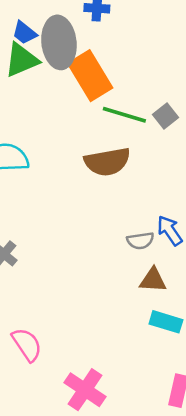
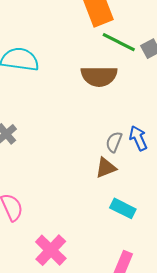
gray semicircle: (140, 241) -> (114, 142), turned 110
brown triangle: (153, 280) -> (106, 168), moved, turned -35

